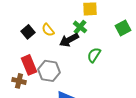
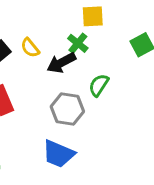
gray hexagon: (49, 71) -> (67, 109), moved

